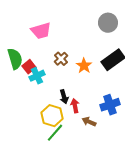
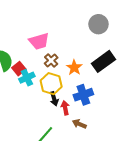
pink trapezoid: (41, 31) -> (39, 41), moved
blue cross: (110, 105) -> (83, 95), moved
yellow hexagon: (52, 116) -> (51, 84), moved

